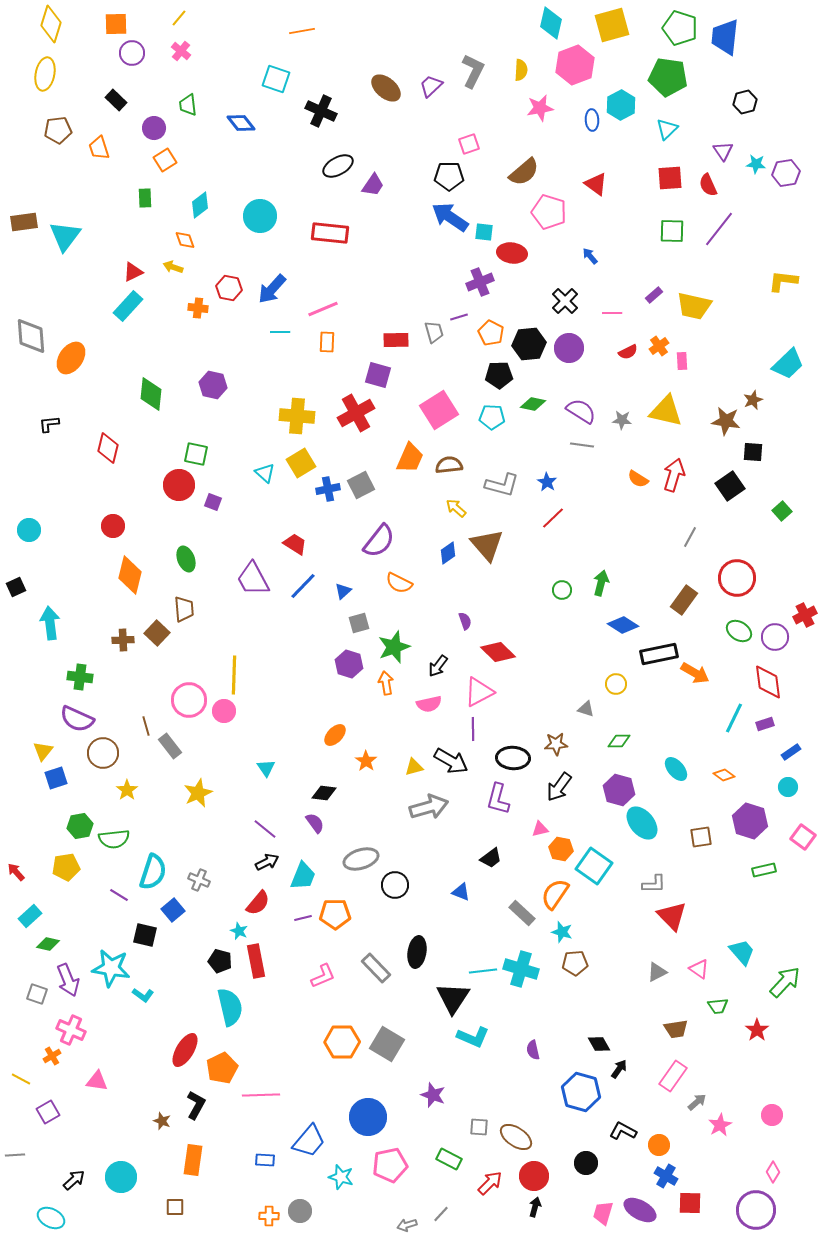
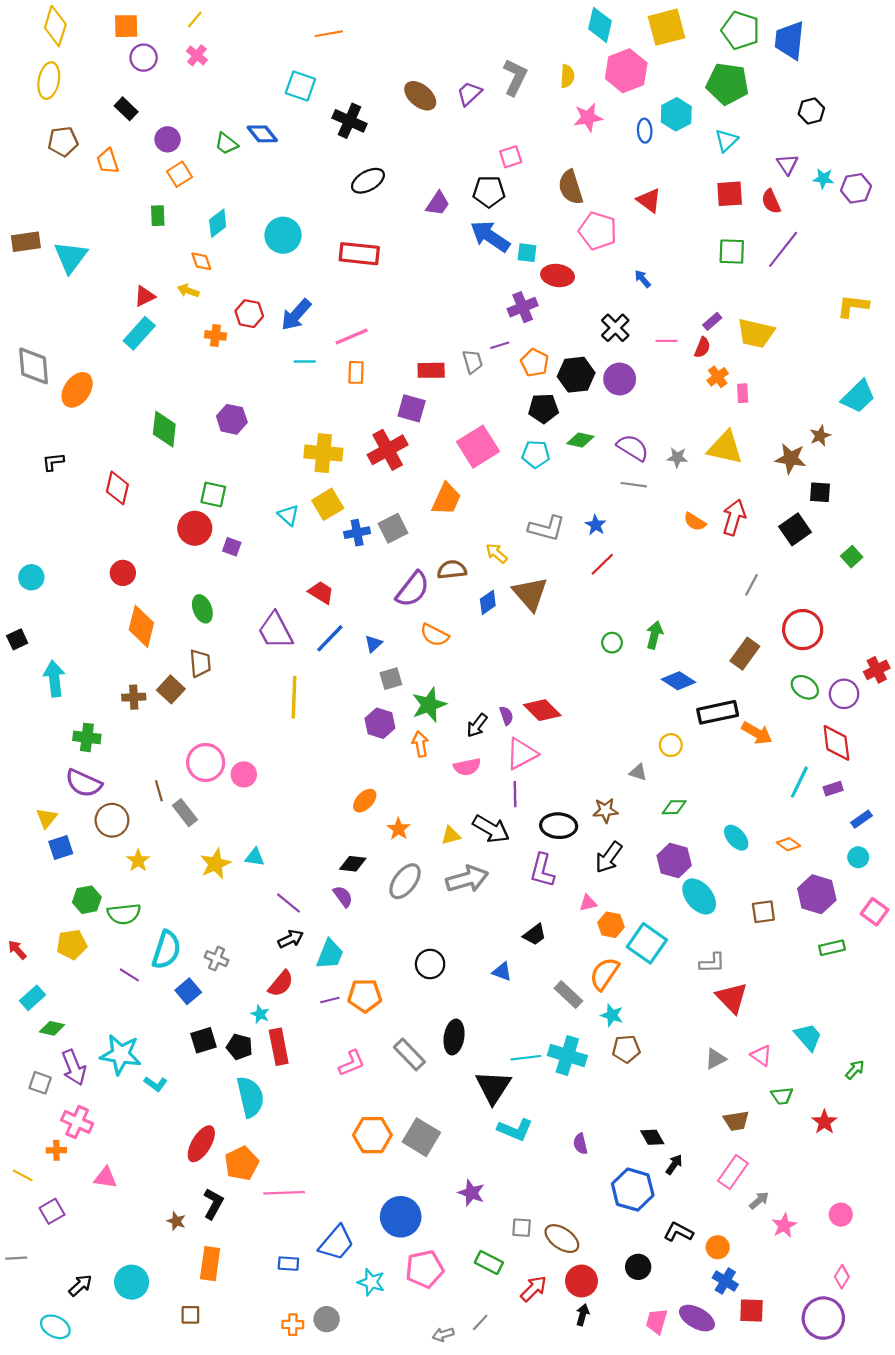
green trapezoid: (188, 105) -> (226, 144), moved, turned -45
brown semicircle: (524, 172) -> (571, 187), turned 112
purple trapezoid: (373, 185) -> (438, 204), moved
red semicircle: (628, 352) -> (702, 347), moved, turned -42
brown semicircle: (449, 465) -> (452, 570), moved
purple semicircle: (465, 621) -> (506, 716), moved
yellow line: (234, 675) -> (294, 697), moved
cyan triangle: (266, 768) -> (255, 857), moved, turned -48
gray ellipse: (361, 859) -> (405, 881), moved, turned -36
black square: (145, 935) -> (203, 1040), moved, turned -30
green arrow: (785, 982) -> (855, 1070), size x0.6
orange cross: (52, 1056) -> (56, 1150), turned 30

